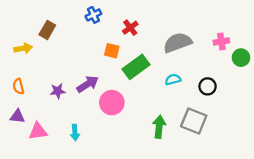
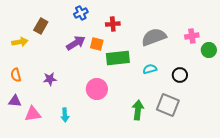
red cross: (130, 28) -> (113, 24), turned 32
green rectangle: (136, 67) -> (118, 58), turned 30
purple arrow: (88, 84) -> (76, 43), moved

